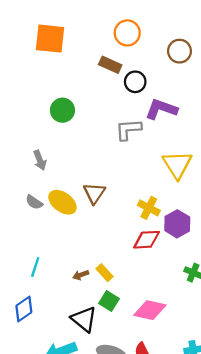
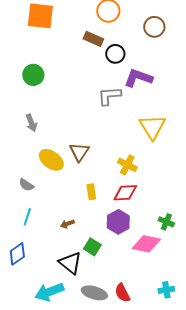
green circle: (62, 110) -> (33, 75), moved
gray semicircle: (34, 202) -> (26, 185), moved
purple hexagon: (177, 224) -> (118, 222), moved
yellow rectangle: (105, 273) -> (91, 192), moved, turned 35
pink diamond: (150, 310) -> (146, 244), moved

